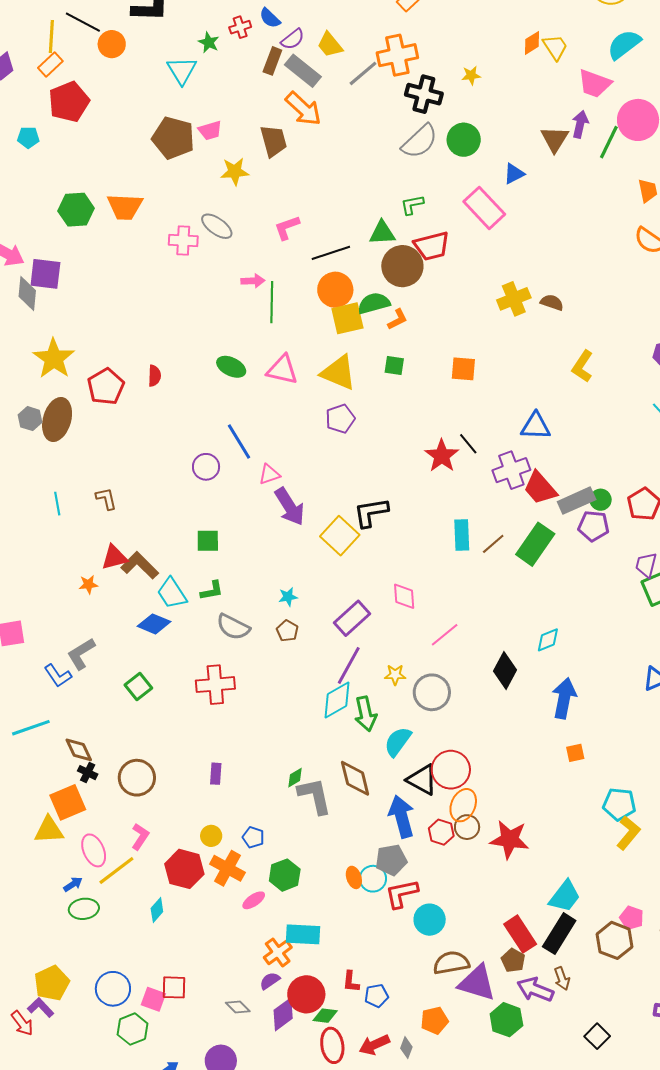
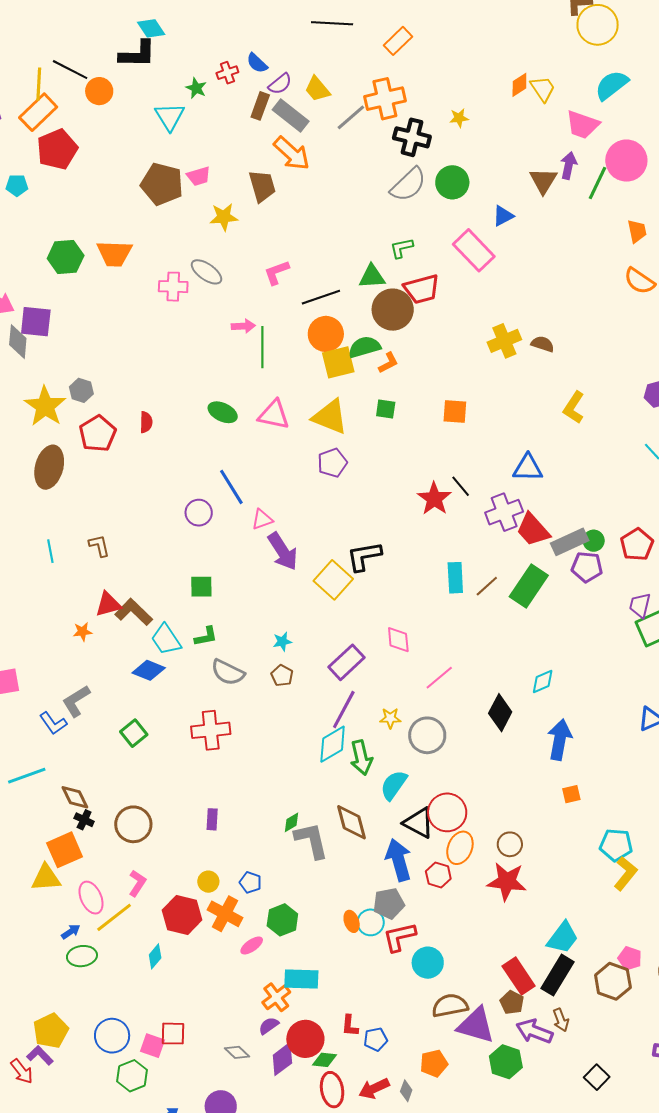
orange rectangle: (50, 64) -> (38, 112), size x1.5
gray hexagon: (30, 419) -> (81, 390), moved
brown circle: (467, 827) -> (510, 844), moved

